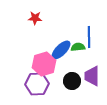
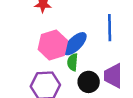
green semicircle: (78, 47) -> (73, 62), moved, turned -80
pink hexagon: (44, 64) -> (53, 45), moved

